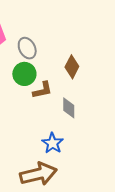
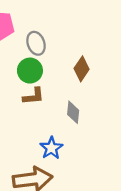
brown L-shape: (42, 90) -> (33, 96), moved

